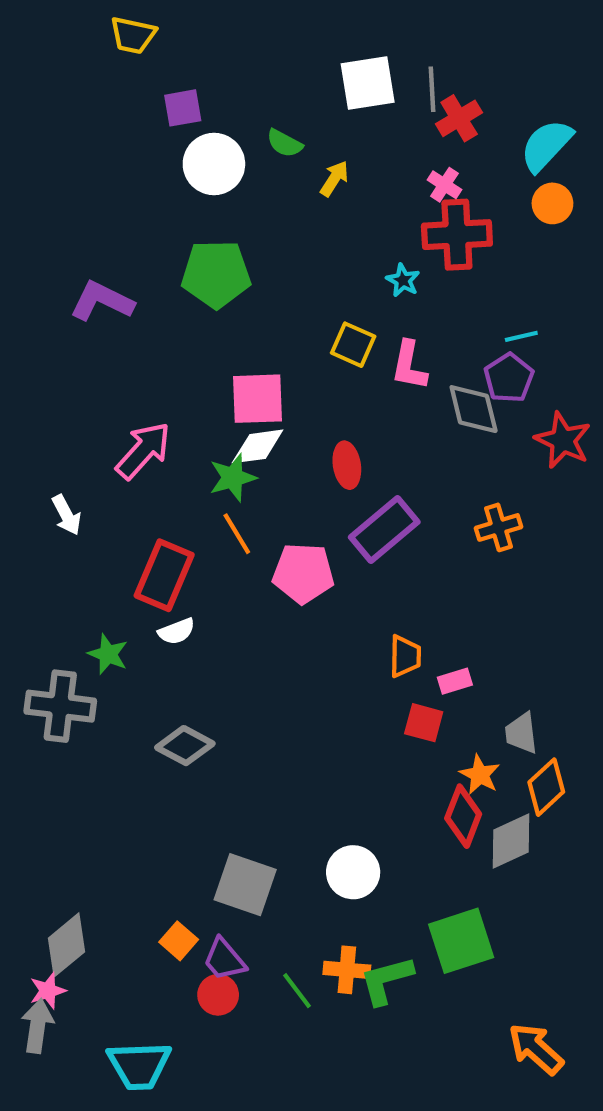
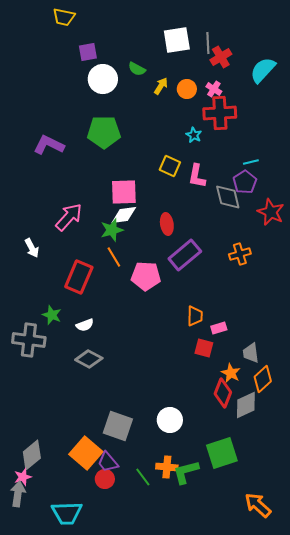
orange circle: (552, 203) -> (187, 89), moved
white semicircle: (177, 631) -> (85, 325), moved
orange square: (179, 941) -> (86, 453), size x1.8

